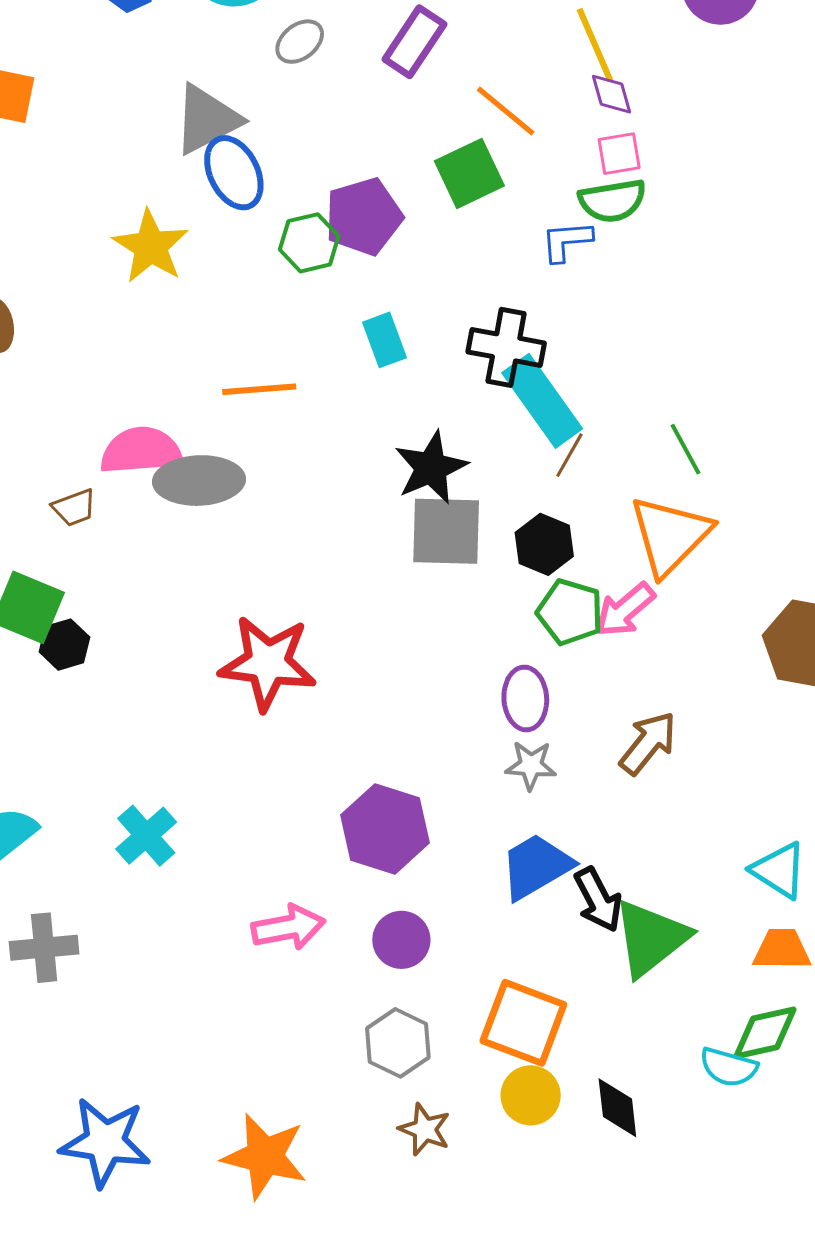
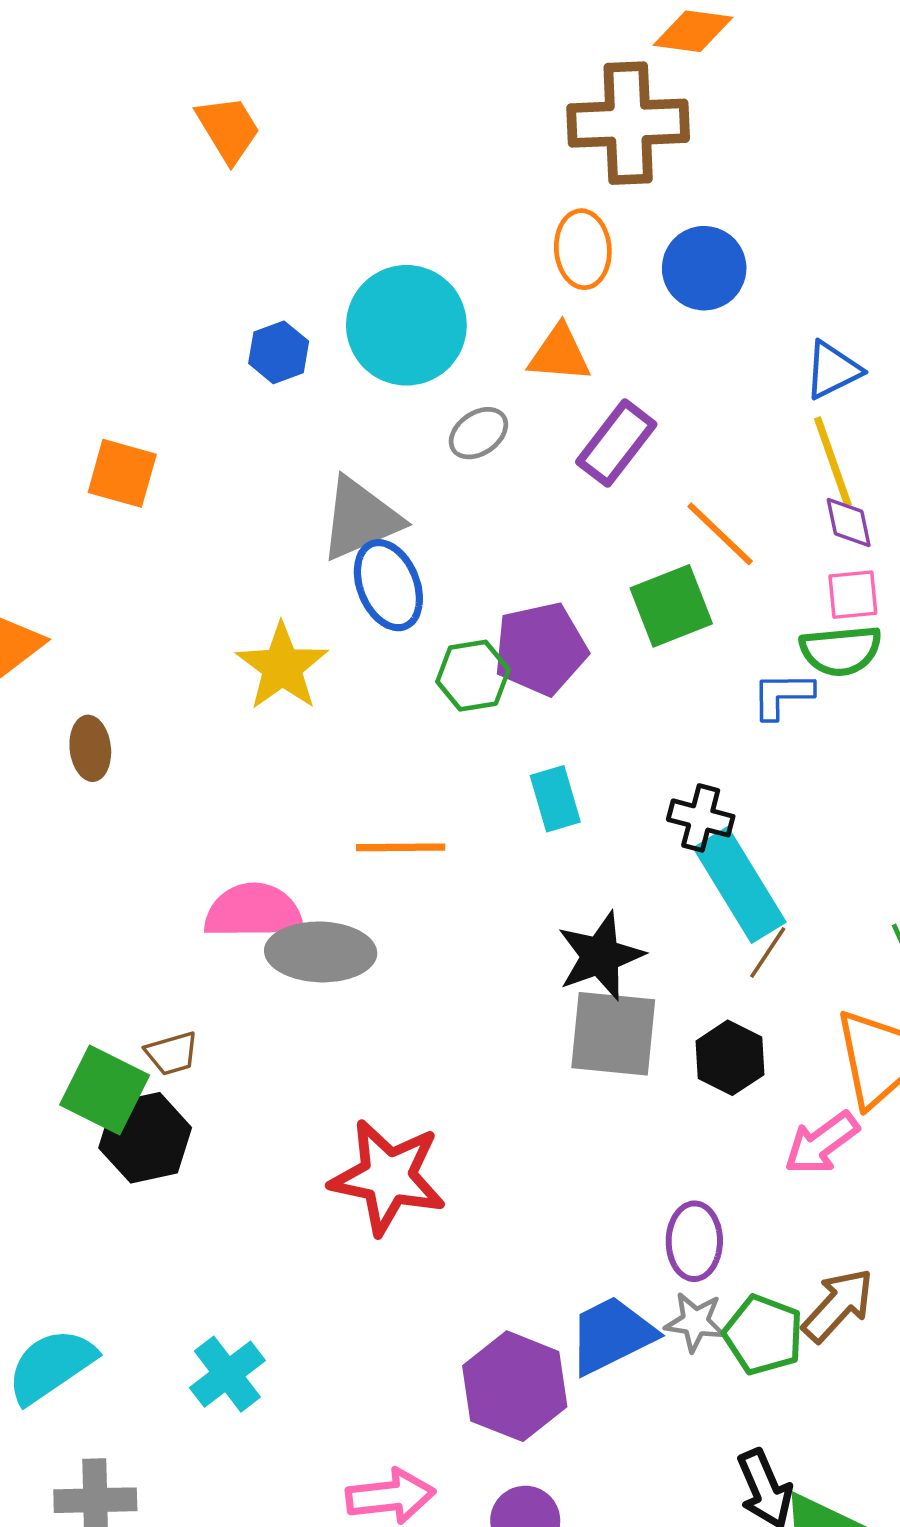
black cross: (506, 347) -> (701, 818), size x0.7
brown trapezoid: (74, 508) -> (172, 1053), moved
green pentagon: (570, 612) -> (763, 1335), moved
black hexagon: (64, 645) -> (145, 1138), size x1.5
blue trapezoid: (536, 866) -> (611, 1335), moved

